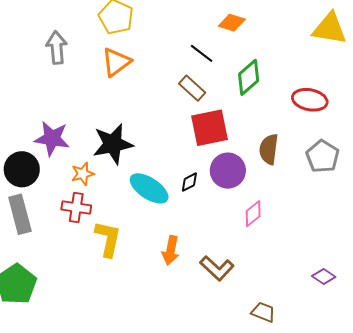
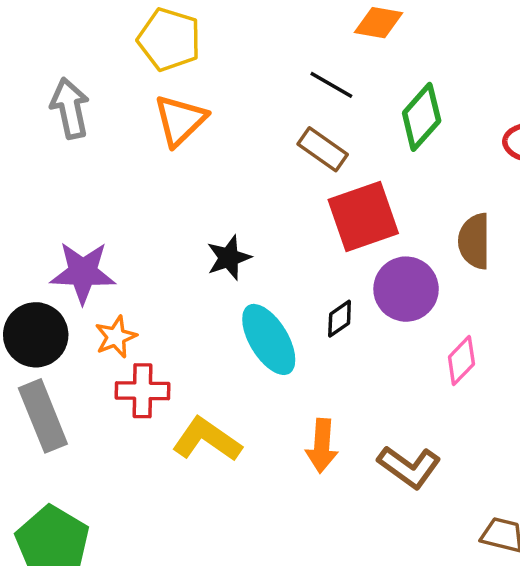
black star: (113, 144) -> (229, 258), moved, size x0.6
orange star: (83, 174) -> (116, 337), moved
cyan ellipse: (149, 188) -> (269, 339), turned 33
yellow L-shape: (108, 239) -> (207, 440), turned -60

